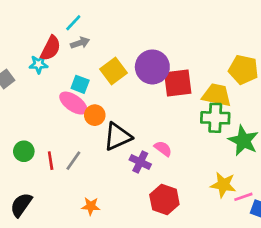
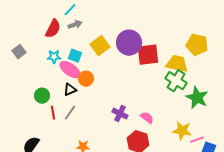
cyan star: (39, 64) -> (54, 57), moved
green cross: (215, 118) -> (176, 81), turned 30
black triangle: (118, 137) -> (70, 90), moved, size x0.6
pink semicircle: (163, 149) -> (147, 118), moved
green circle: (24, 151) -> (42, 96), moved

